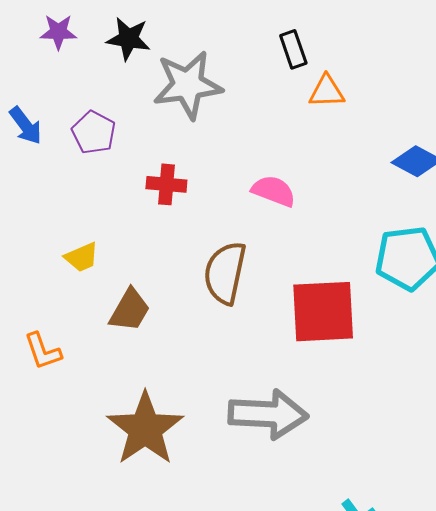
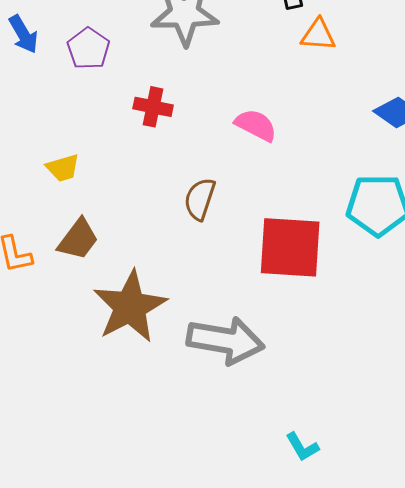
brown semicircle: (225, 273) -> (200, 199), size x0.7
brown trapezoid: (130, 310) -> (78, 239), moved
brown star: (145, 429) -> (130, 307), moved

